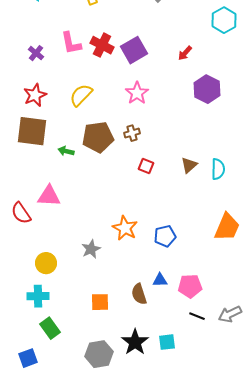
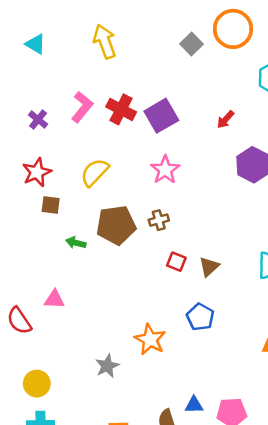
pink L-shape: (71, 43) -> (82, 107), turned -130
brown square: (32, 131) -> (51, 205), moved, size x0.5
brown triangle: (189, 165) -> (209, 267), moved
pink triangle: (49, 196) -> (54, 299), size x0.7
blue pentagon: (165, 236) -> (200, 317), moved, turned -30
yellow circle: (46, 263) -> (37, 384), moved

